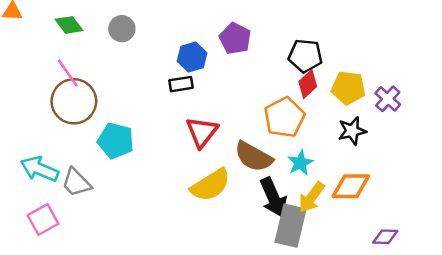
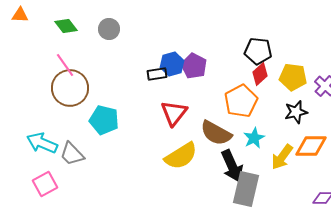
purple pentagon: (235, 39) -> (194, 66), moved
blue hexagon: (192, 57) -> (172, 64), moved
orange diamond: (351, 186) -> (311, 146), moved
yellow arrow: (311, 197) -> (282, 157), moved

